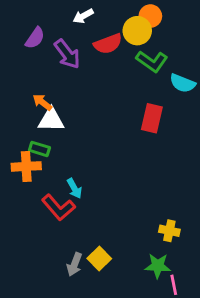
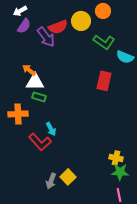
white arrow: (83, 16) -> (20, 11), moved
yellow circle: (137, 31) -> (81, 21), moved
red semicircle: (108, 44) -> (58, 27), moved
green rectangle: (39, 149) -> (39, 97), moved
green star: (158, 266) -> (120, 172), moved

